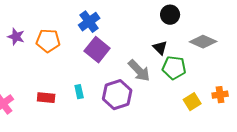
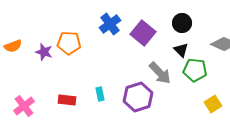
black circle: (170, 15) -> (182, 23), moved
purple star: (16, 37) -> (44, 52), moved
purple square: (97, 50) -> (143, 33), moved

